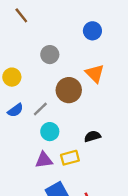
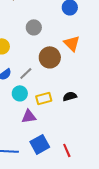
cyan circle: (50, 132) -> (20, 93), moved
yellow rectangle: (70, 158) -> (44, 98), moved

